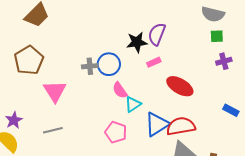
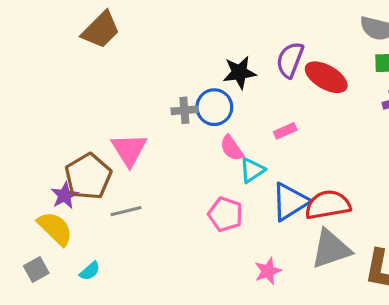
black star: (137, 42) -> (240, 72), moved
brown pentagon: (29, 60) -> (88, 176), moved
pink rectangle: (154, 62) -> (285, 131), moved
red ellipse: (180, 86) -> (326, 77), moved

